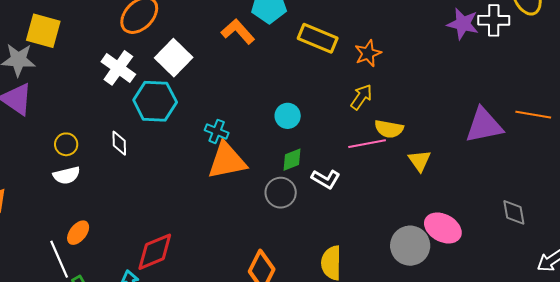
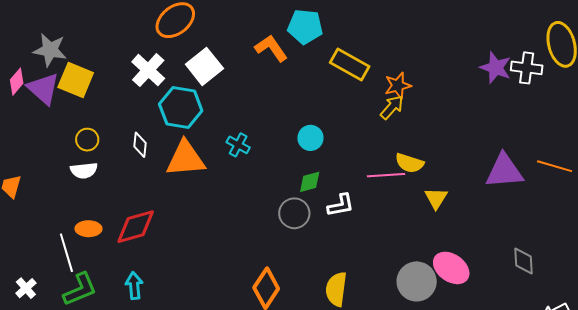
yellow square: (43, 31) -> (76, 80), moved
yellow arrow: (361, 97) -> (392, 107), moved
orange triangle: (227, 161) -> (186, 159), moved
white L-shape: (326, 179) -> (341, 205), turned -48
orange ellipse: (78, 233) -> (88, 229), turned 45
red diamond: (155, 252) -> (136, 227), moved

